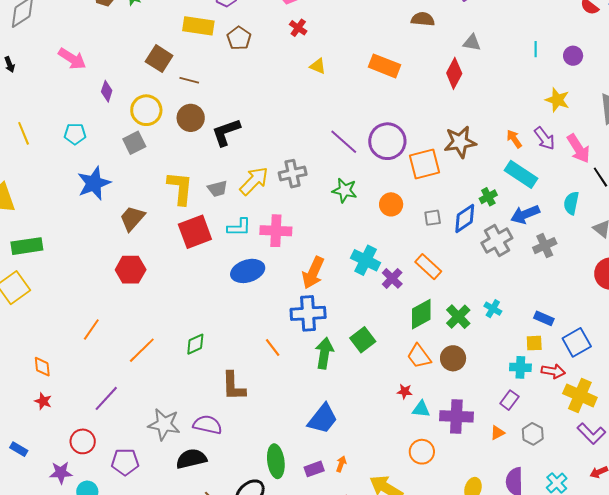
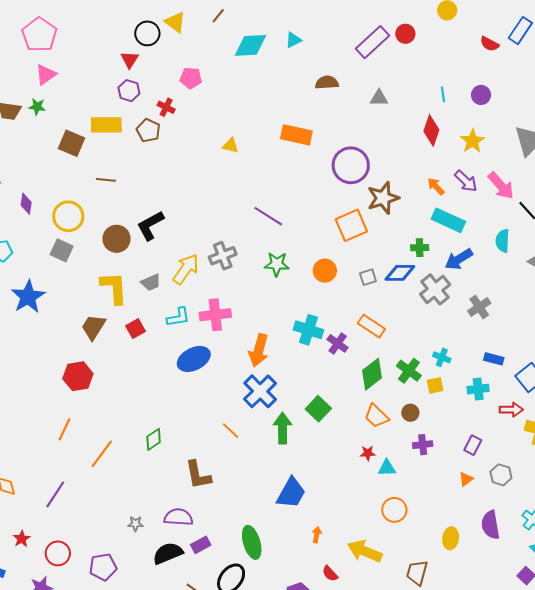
red cross: (298, 28) -> (166, 107), moved
brown square: (159, 59) -> (72, 143), moved
red diamond: (454, 73) -> (431, 130), moved
yellow star: (557, 100) -> (472, 141), turned 30
brown circle: (191, 118) -> (117, 239), moved
purple circle: (387, 141) -> (351, 165), moved
gray square: (134, 143) -> (62, 250), turned -30
green cross: (488, 197) -> (420, 248), turned 36
brown trapezoid: (132, 218) -> (93, 327), moved
blue diamond: (465, 218) -> (400, 273), turned 44
red square: (195, 232) -> (135, 329), size x0.6
gray cross: (545, 246) -> (479, 307), moved
blue cross: (308, 313) -> (260, 391), turned -32
orange line: (91, 330) -> (64, 429), moved
yellow square: (534, 343) -> (435, 385), moved
brown circle: (453, 358) -> (410, 413), size x0.7
cyan cross: (520, 367) -> (478, 389), moved
purple line: (106, 398) -> (55, 494), moved
red star: (43, 401) -> (22, 539), moved, turned 30
purple cross: (456, 416) -> (423, 445), moved, size x0.6
gray star: (164, 424) -> (135, 524), size x0.5
purple rectangle: (314, 469) -> (201, 545), moved

